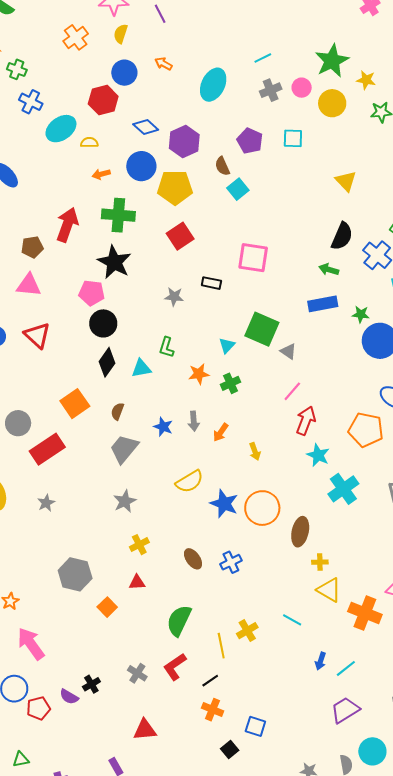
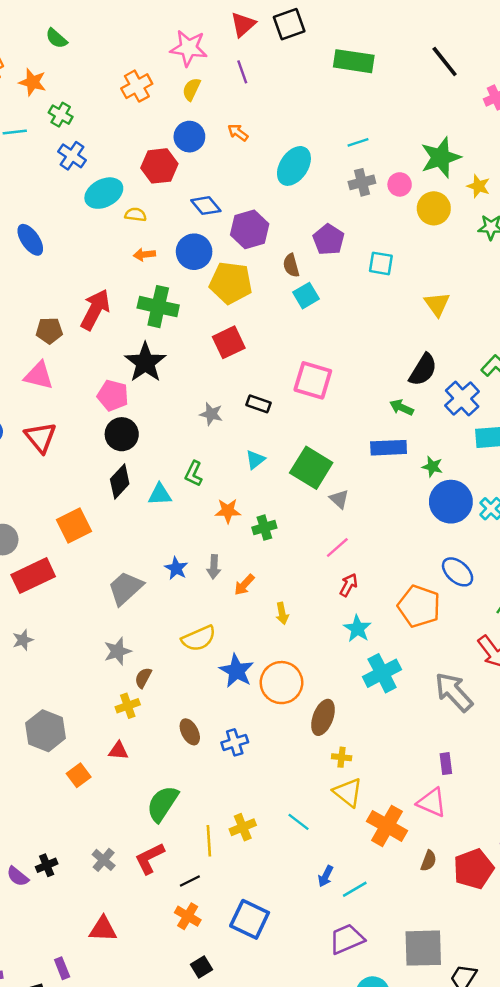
cyan square: (293, 138) -> (381, 263), moved
cyan triangle: (227, 345) -> (255, 460), moved
brown semicircle: (117, 411) -> (143, 678), moved
red arrow: (306, 421) -> (349, 585), size x0.7
blue square: (255, 726) -> (250, 919), moved, size x1.5

